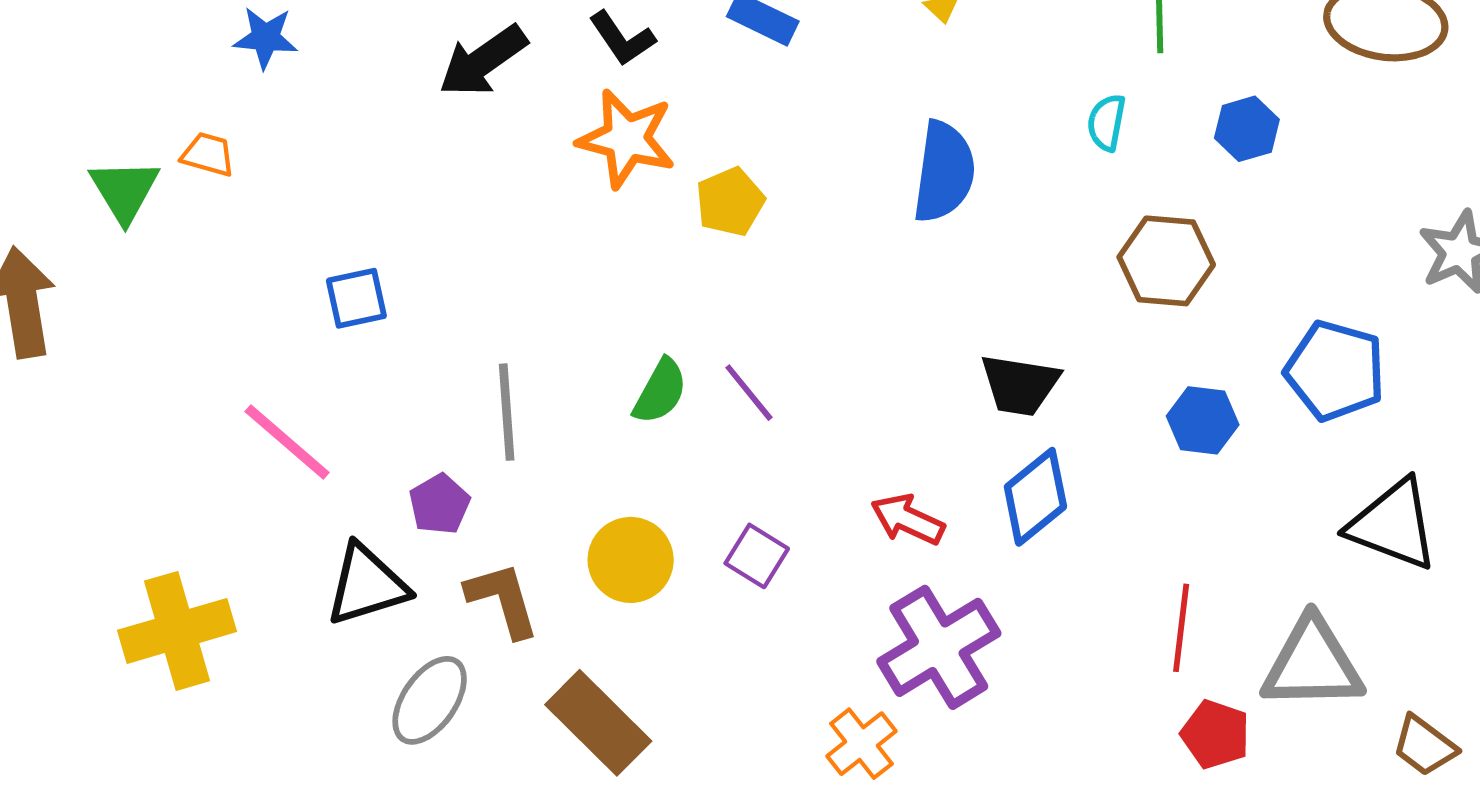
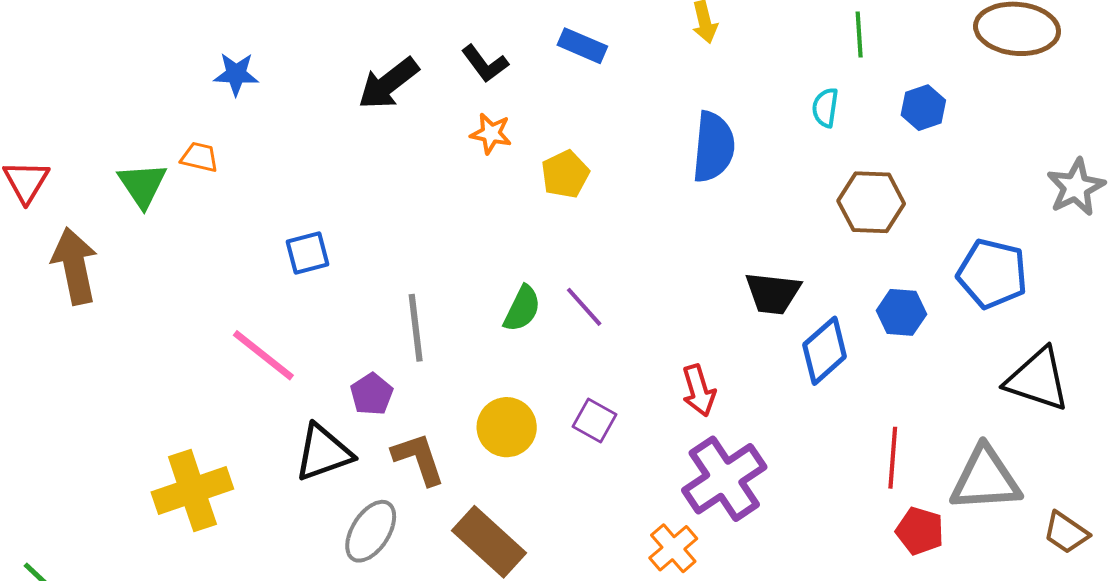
orange star: (626, 139) -> (491, 133), size x0.6
blue diamond: (1035, 497) -> (825, 351), moved
red arrow: (908, 519) -> (699, 390), turned -129

